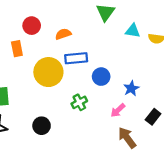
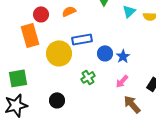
cyan triangle: (133, 31) -> (129, 11), turned -48
orange semicircle: (63, 34) -> (69, 11), moved
orange rectangle: (17, 49) -> (30, 35), size x1.6
blue star: (131, 88) -> (123, 56), moved

